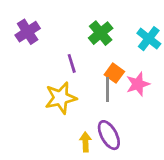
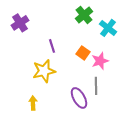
green cross: (101, 33) -> (84, 15), moved
gray line: (107, 90) -> (96, 86), moved
yellow arrow: (85, 142) -> (33, 103), moved

